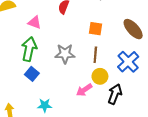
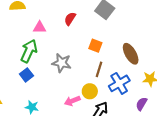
pink triangle: (34, 23) -> (39, 27), turned -32
brown line: (95, 55) -> (99, 69), moved

